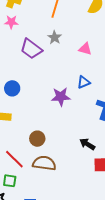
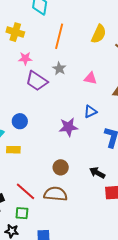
pink star: (11, 22) -> (25, 58), moved
brown circle: (37, 139) -> (61, 167), moved

